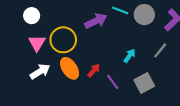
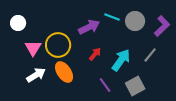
white circle: (32, 16) -> (18, 23), moved
cyan arrow: (130, 56) -> (121, 60), size x1.6
red arrow: (94, 70) -> (95, 54), moved

